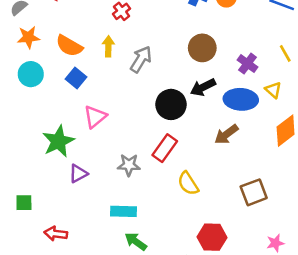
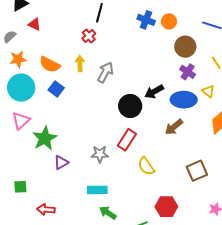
brown circle: (202, 48) -> (185, 47), moved
cyan circle: (31, 74) -> (21, 88), size x1.4
pink triangle: (95, 117) -> (21, 121), moved

